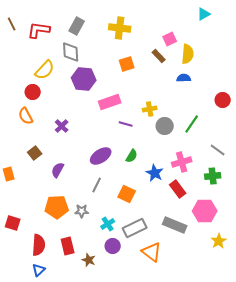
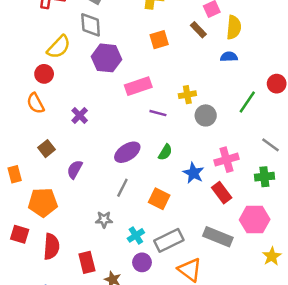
green line: (192, 124) -> (247, 102), moved
orange pentagon: (57, 207) -> (43, 202), moved
red semicircle: (39, 245) -> (51, 246), moved

